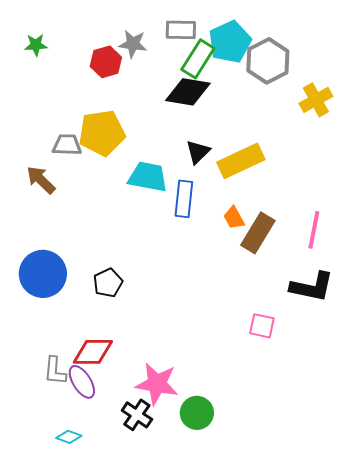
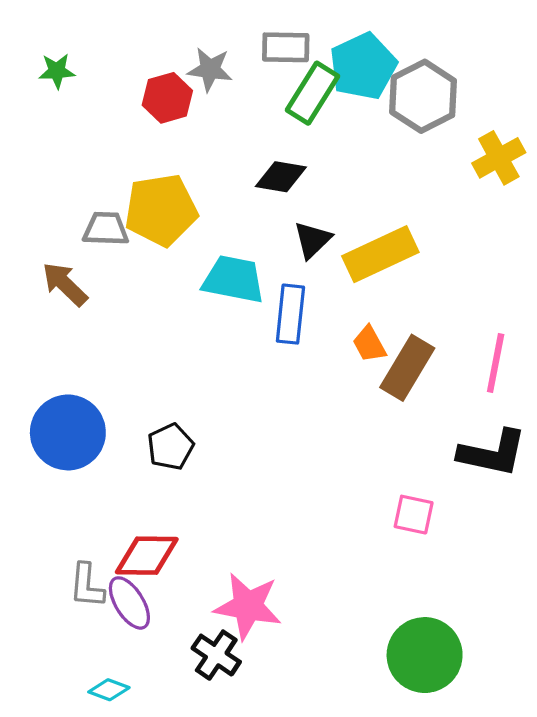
black diamond: (188, 92) -> (281, 177), moved, size x0.7
green circle: (197, 413) -> (425, 655), moved, size x1.4

